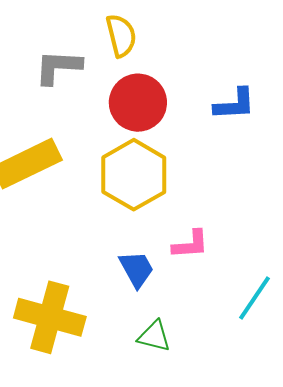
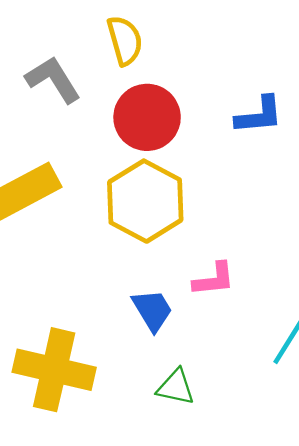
gray L-shape: (58, 67) -> (53, 80), turned 57

